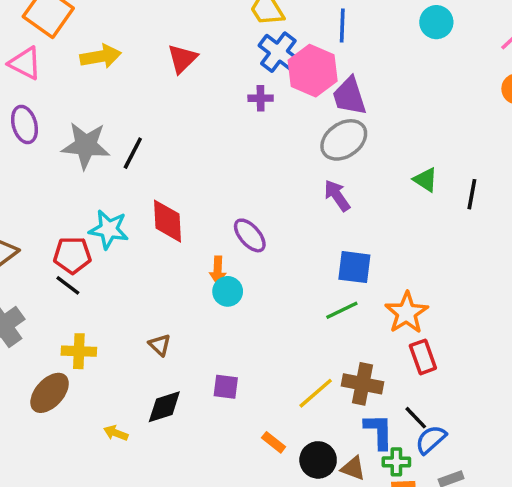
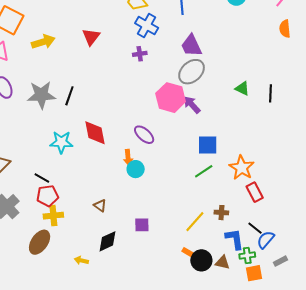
pink hexagon: (313, 71) -> (171, 98), moved
red pentagon: (72, 255) -> (48, 196), moved
brown cross: (363, 384) -> (221, 213), size x0.6
orange rectangle: (274, 442) -> (189, 253), moved

